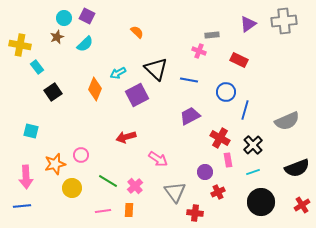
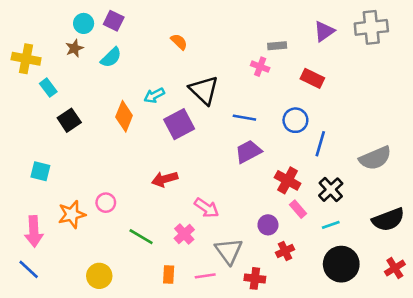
blue line: (189, 80) -> (244, 118), moved
pink rectangle: (228, 160) -> (298, 209), turned -32
pink cross: (135, 186) -> (184, 234), moved
yellow circle: (72, 188) -> (99, 276), moved
blue line: (22, 206) -> (29, 269), turned 48
pink line: (103, 211) -> (205, 276), moved

